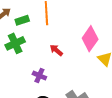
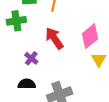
red arrow: (56, 50) -> (54, 38), size x1.6

